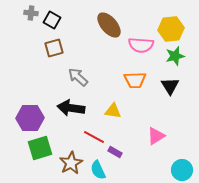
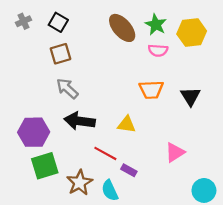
gray cross: (31, 13) -> (24, 21), moved, turned -32
pink semicircle: (141, 45) -> (158, 50), size x0.7
green star: (175, 56) -> (156, 25), moved, turned -30
gray arrow: (78, 77) -> (67, 88), moved

